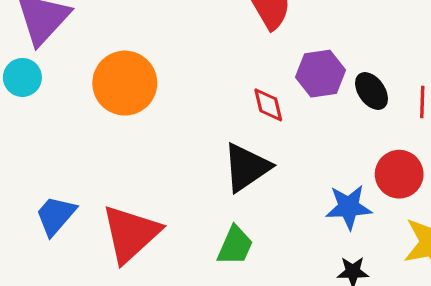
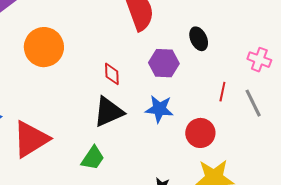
black ellipse: (372, 91) -> (199, 39), moved
red diamond: (268, 105) -> (112, 74), moved
blue star: (349, 207) -> (159, 109), moved

